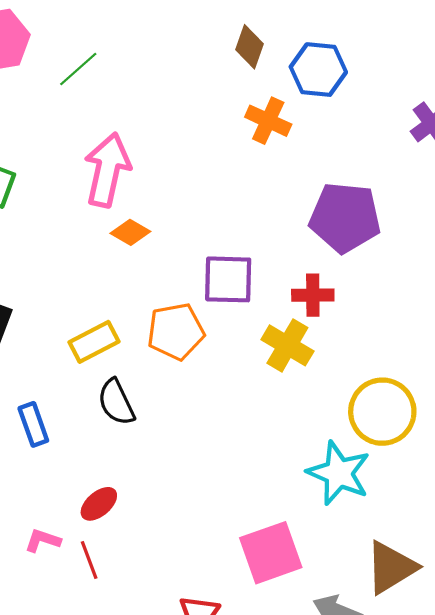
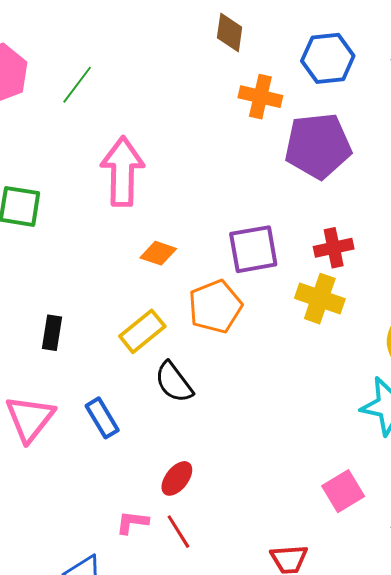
blue hexagon: (318, 70) -> (328, 58), moved
purple pentagon: (345, 217) -> (318, 146), moved
orange diamond: (130, 232) -> (158, 253), moved
pink square: (271, 553) -> (343, 491), size x0.7

